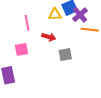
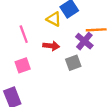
yellow triangle: (55, 14) -> (54, 19), turned 40
purple cross: (80, 15) -> (84, 41), moved

